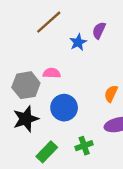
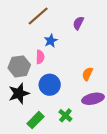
blue star: (78, 42) -> (51, 41), moved
pink semicircle: (52, 73) -> (40, 57), turned 88
green cross: (84, 146) -> (65, 115), turned -32

